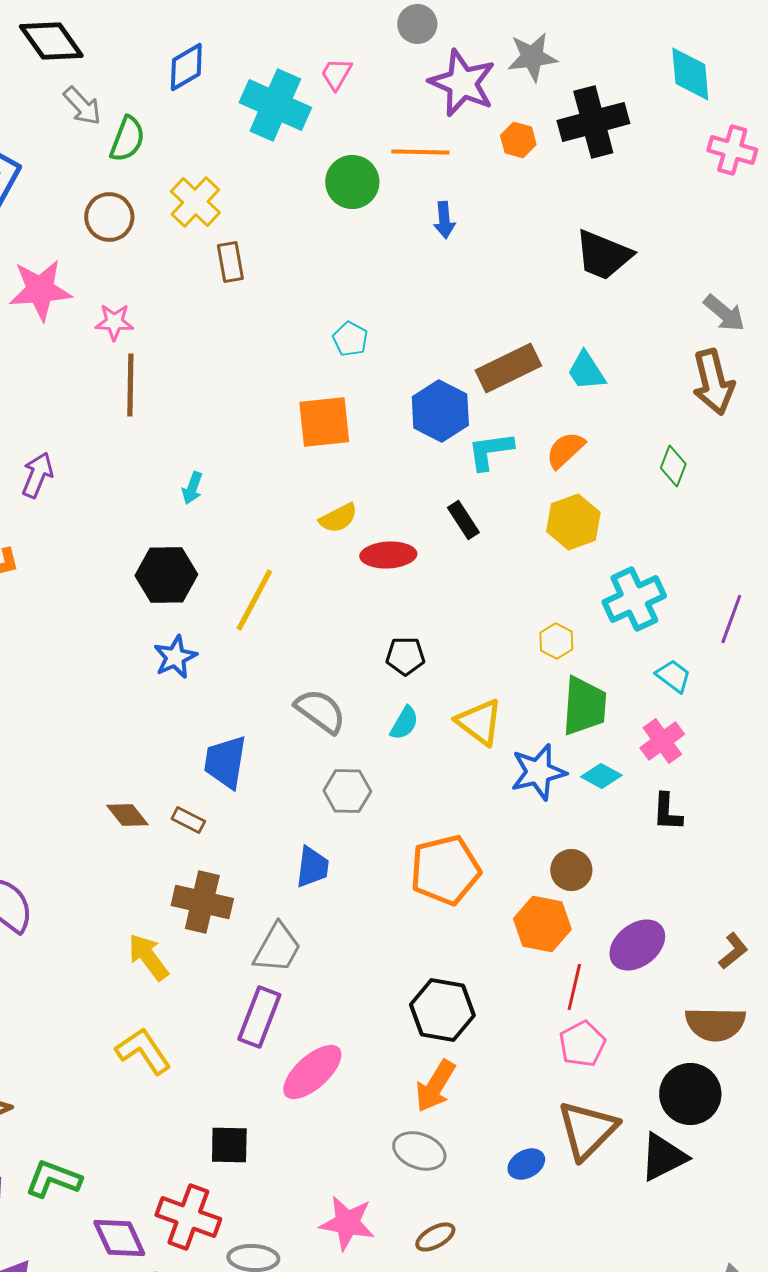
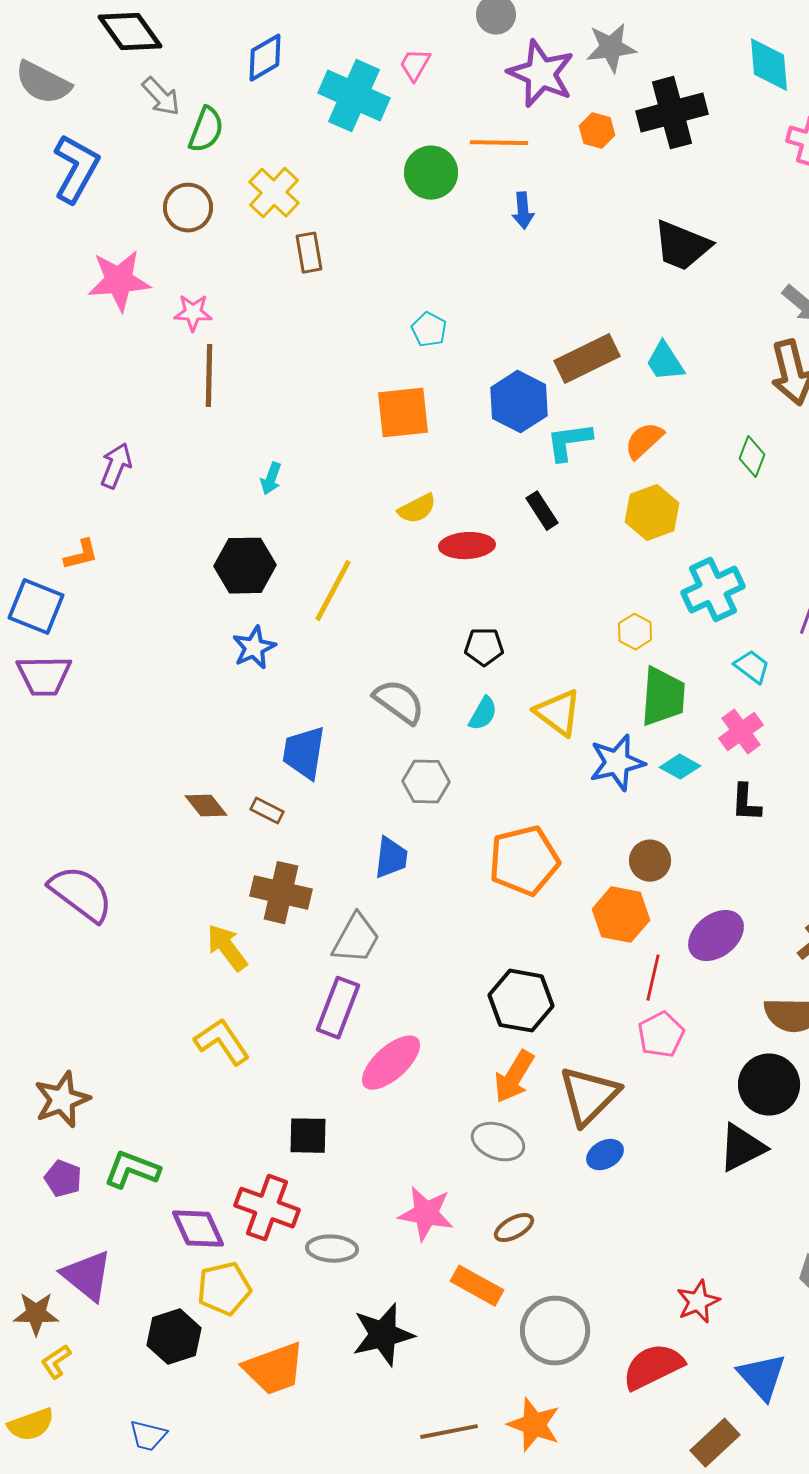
brown triangle: (587, 1130) -> (589, 1096), moved

